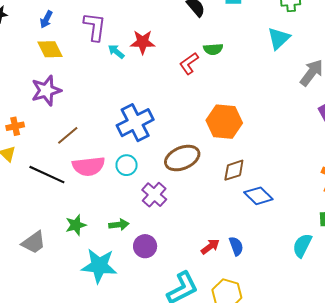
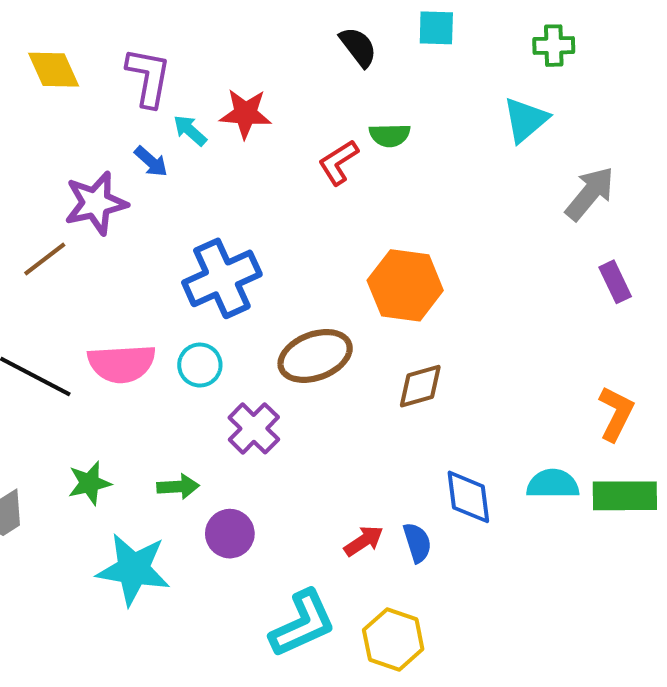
blue arrow: (46, 19) -> (151, 162), moved, turned -78
yellow diamond: (50, 49) -> (54, 70), moved
purple star: (46, 90) -> (96, 203), moved
brown line: (68, 135) -> (45, 259), moved
blue diamond: (258, 196) -> (468, 497), moved, turned 36
cyan semicircle: (302, 245) -> (553, 484), moved, turned 60

